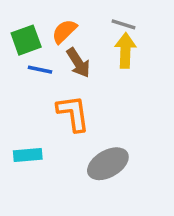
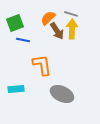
orange semicircle: (64, 31) -> (48, 18), moved
brown arrow: (78, 63) -> (57, 31), moved
gray ellipse: (108, 164) -> (62, 94), turned 55

